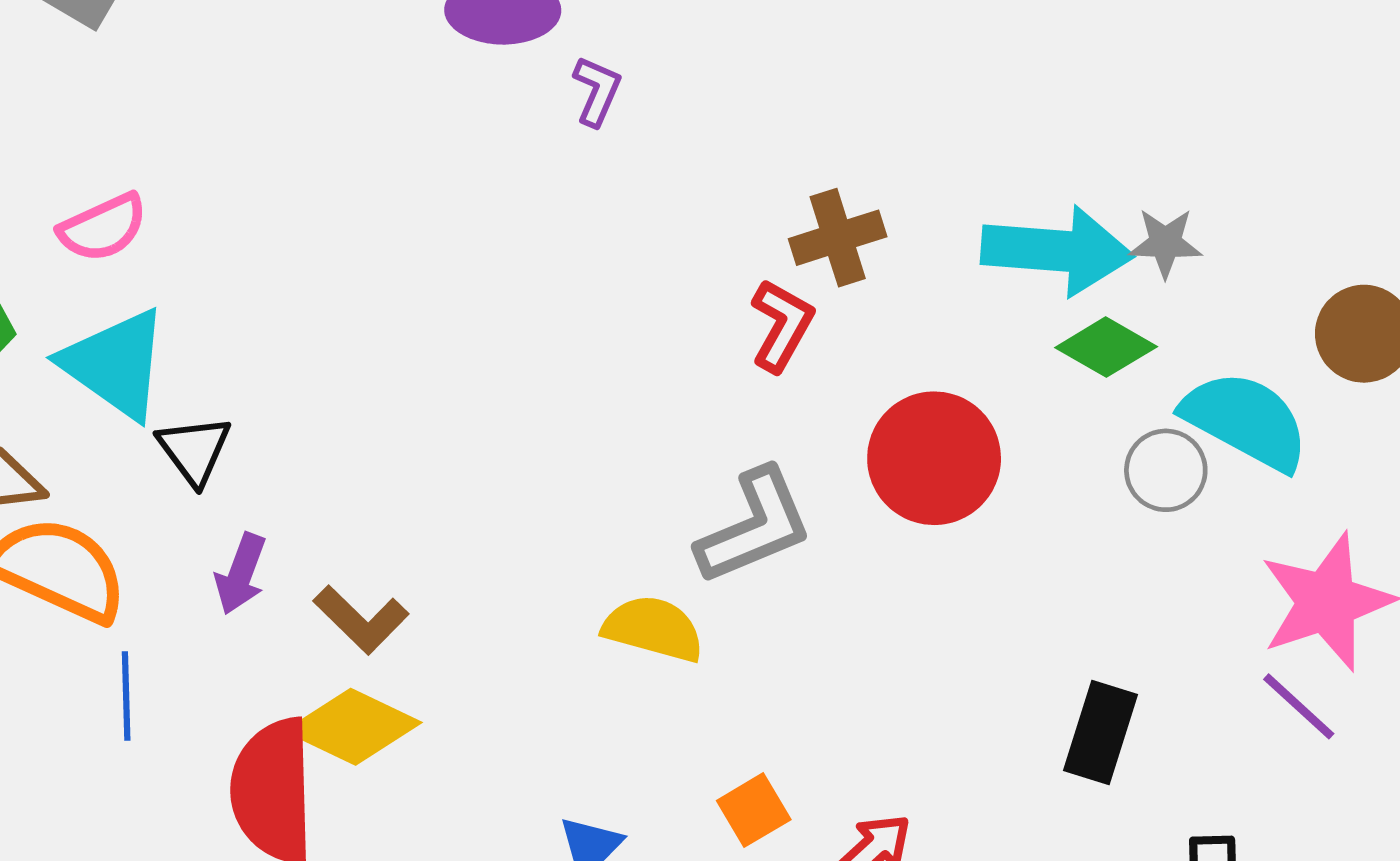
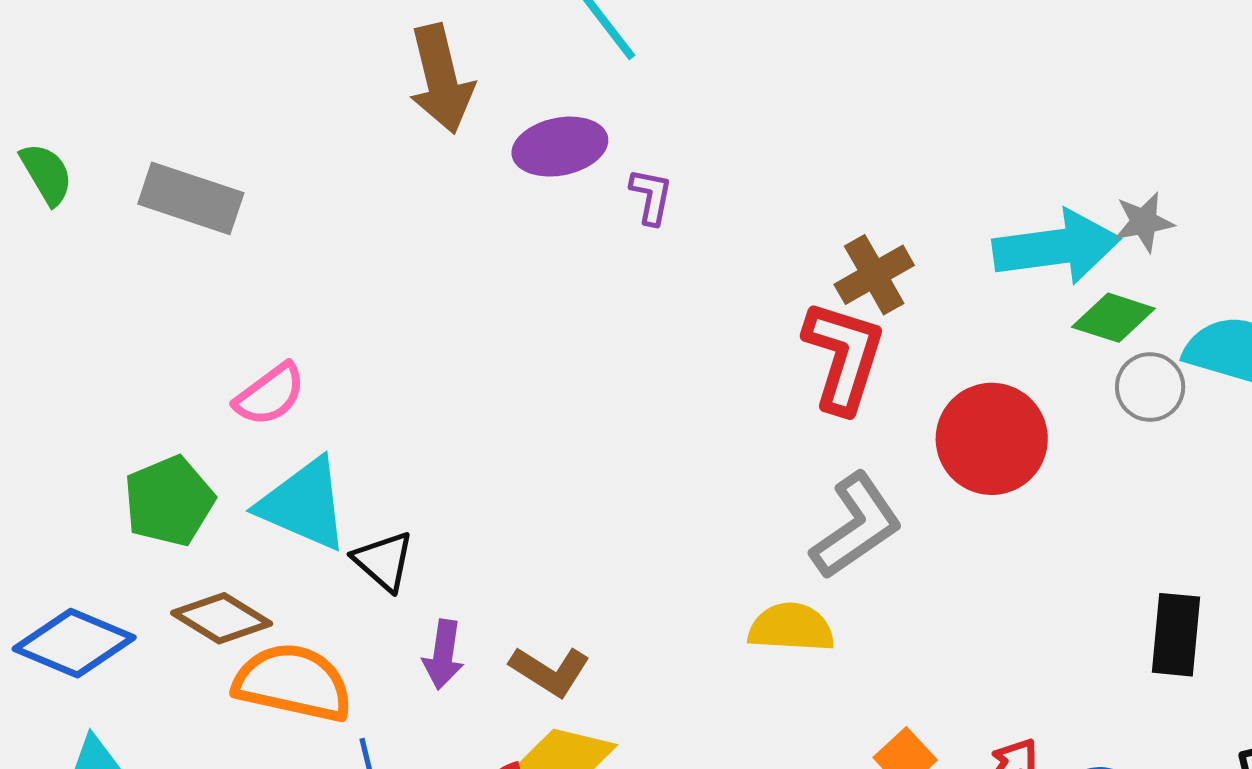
red L-shape: (782, 325) -> (844, 356), size x1.5
gray circle: (1166, 470) -> (1150, 387), moved

